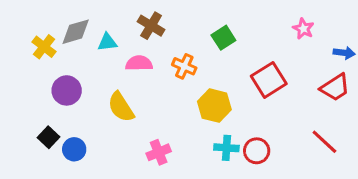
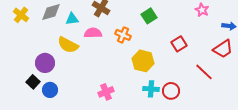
yellow cross: (44, 47) -> (21, 15), moved
red square: (269, 80) -> (179, 44), size x0.7
purple circle: (67, 90) -> (45, 63), moved
yellow semicircle: (121, 107) -> (68, 45), moved, turned -30
red line: (324, 142) -> (204, 72), moved

